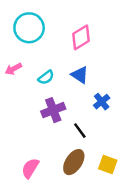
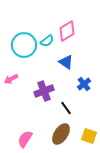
cyan circle: (29, 28) -> (24, 45), moved
pink arrow: (13, 69) -> (11, 79), moved
cyan semicircle: (46, 77) -> (47, 41), moved

